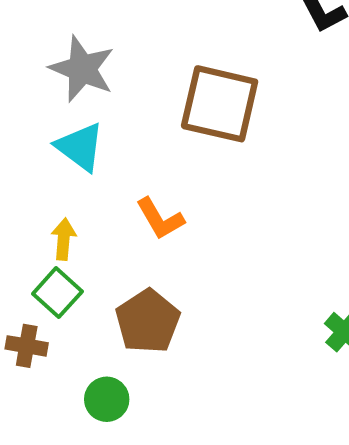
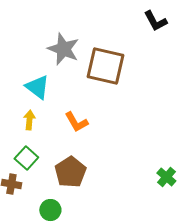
gray star: (82, 69) -> (63, 49), moved
yellow arrow: (64, 239) -> (29, 120), moved

